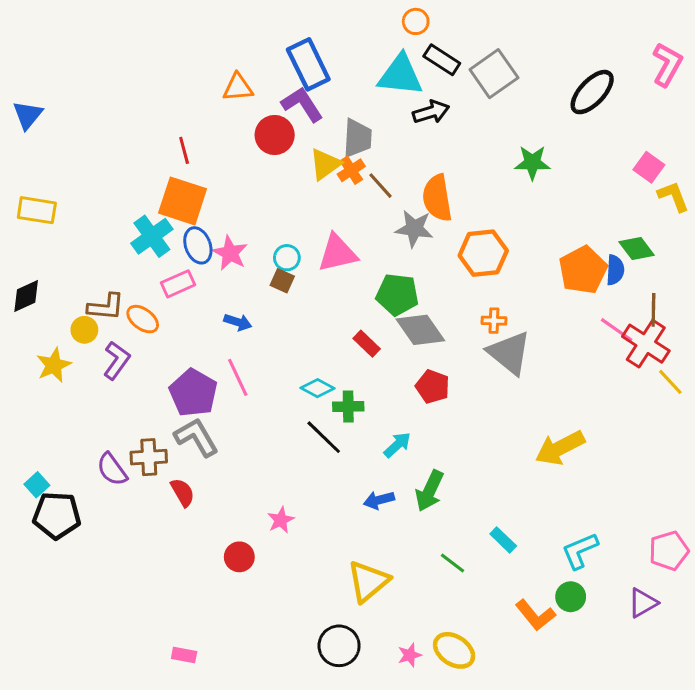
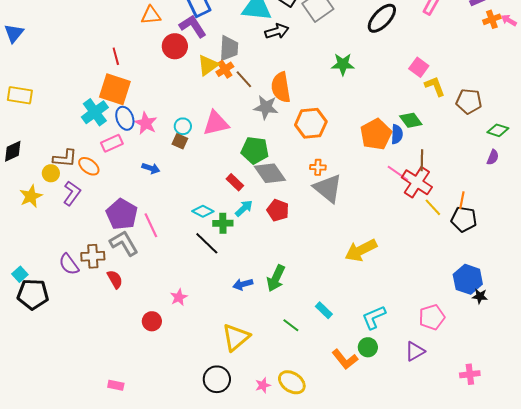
pink line: (238, 377) -> (151, 225), moved
cyan arrow: (397, 445) -> (244, 208), moved

